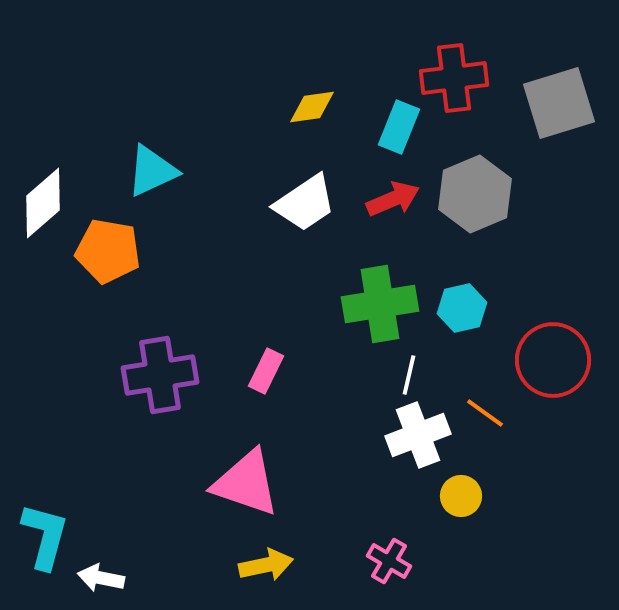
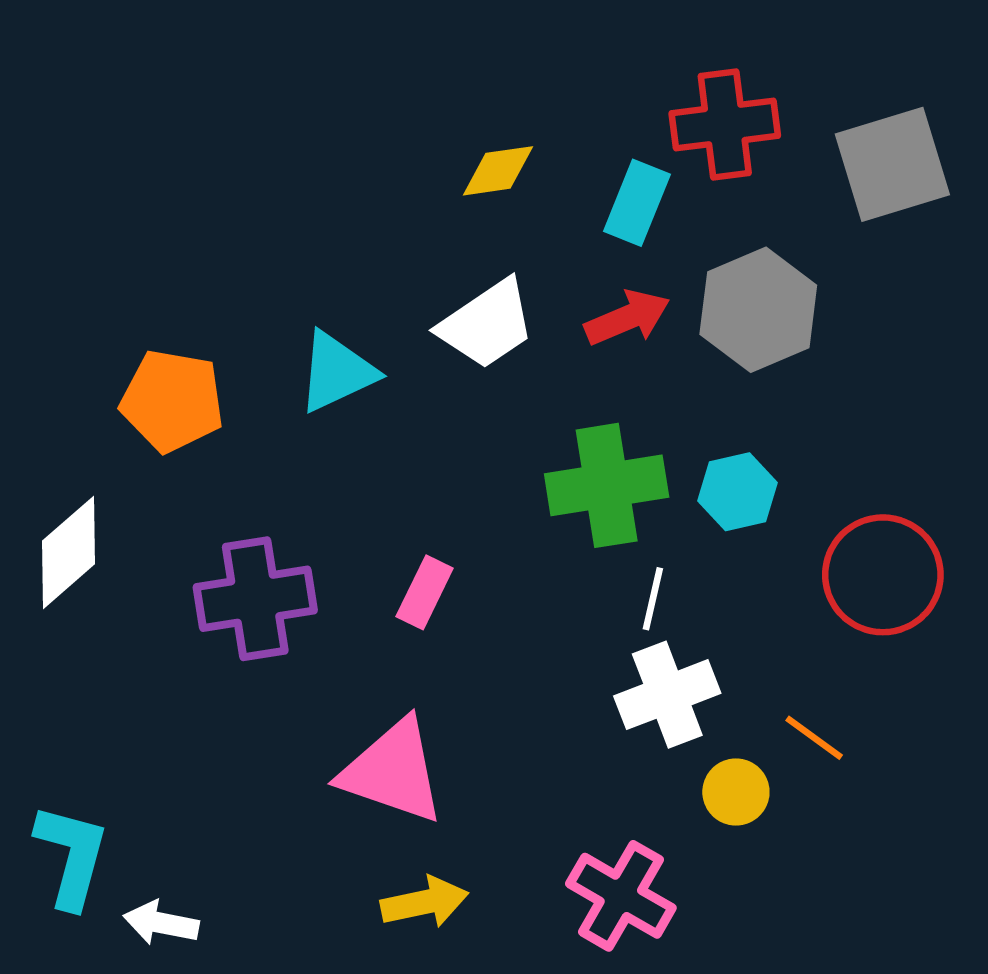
cyan triangle: (152, 171) -> (337, 372), moved
white diamond: (43, 203) -> (68, 552), moved
orange line: (485, 413) -> (814, 738), moved
pink cross: (389, 561) -> (621, 896), size x1.5

